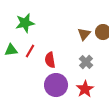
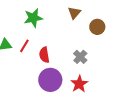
green star: (25, 23) -> (33, 18), moved
brown triangle: (84, 34) -> (74, 13), moved

